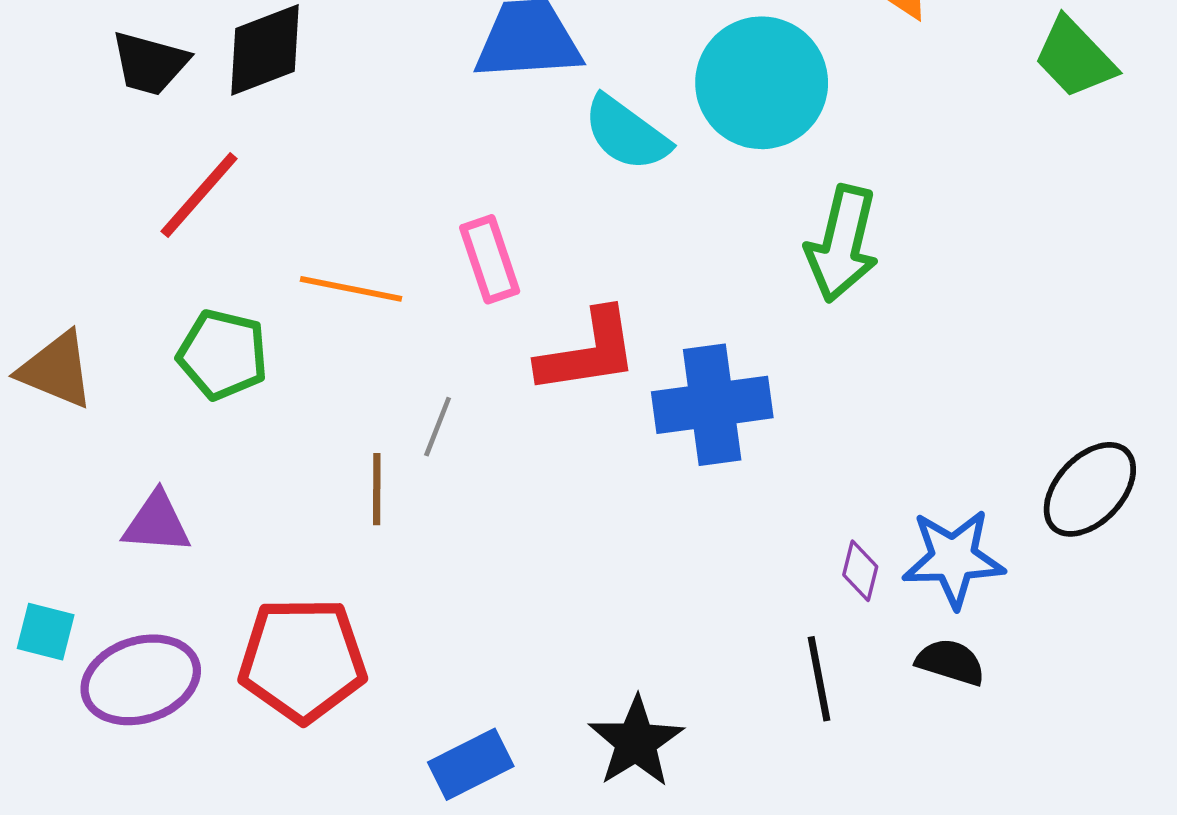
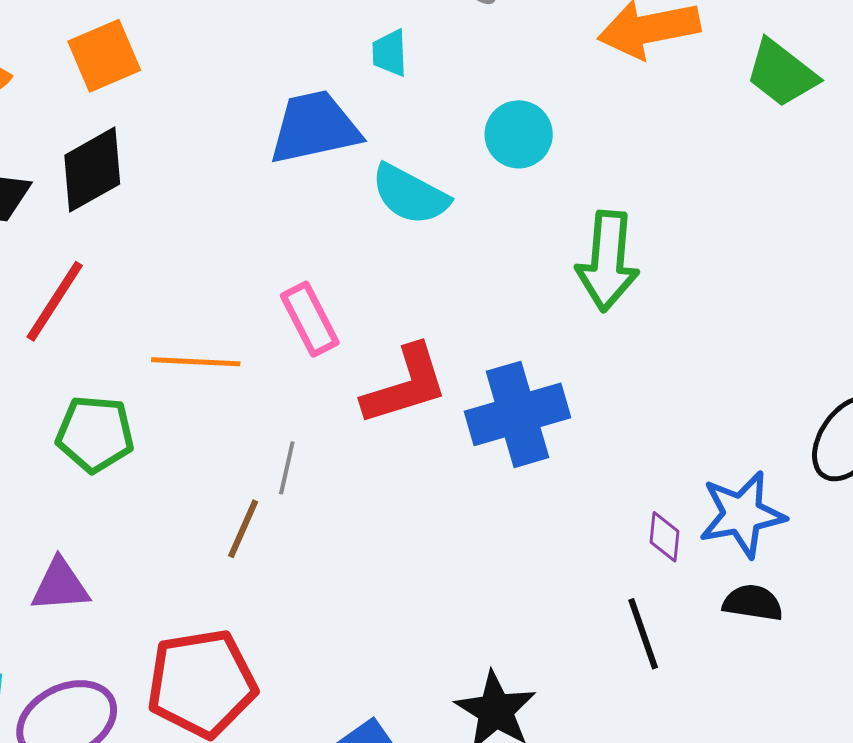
cyan circle: (762, 83) -> (519, 134), size x0.6
brown line: (377, 489) -> (243, 529), turned 32

